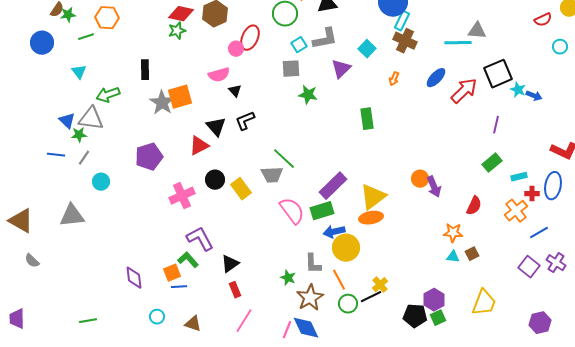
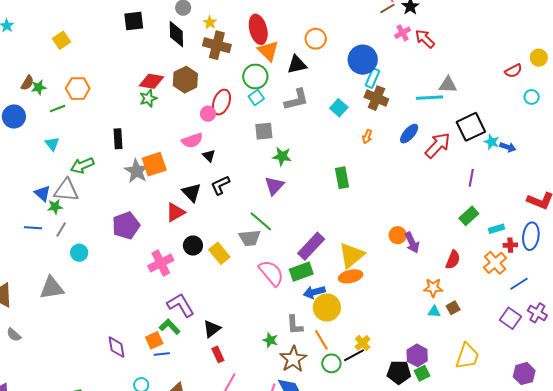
cyan square: (299, 45) -> (256, 97), moved
purple triangle: (341, 69) -> (274, 186), moved

